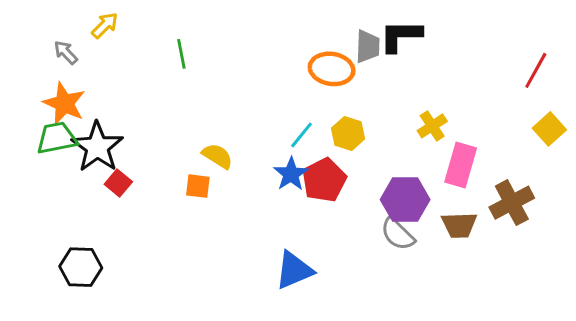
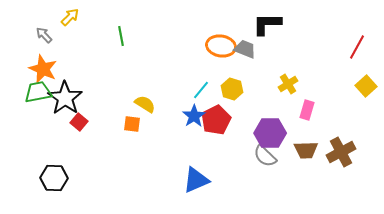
gray trapezoid: (368, 46) -> (245, 49), moved, turned -70
pink rectangle: (461, 165) -> (307, 110), size x0.7
brown cross: (512, 203) -> (341, 152), moved

